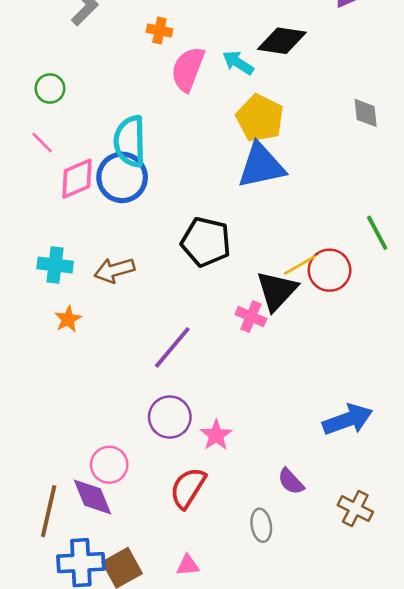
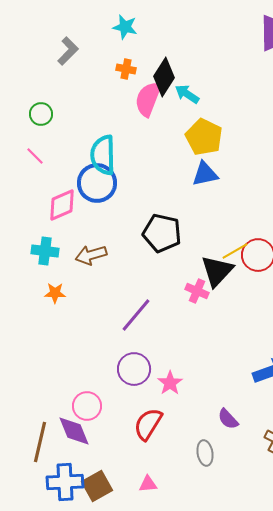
black diamond: (282, 41) -> (164, 77), moved, turned -66
blue triangle: (261, 166) -> (205, 174), size x0.7
pink diamond: (77, 179) -> (62, 205), moved
orange star: (68, 319) -> (55, 293), turned 30

